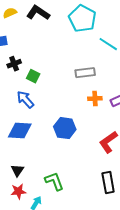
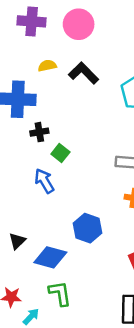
blue diamond: (20, 131) -> (50, 257), moved
black triangle: (17, 170) -> (17, 241), moved

